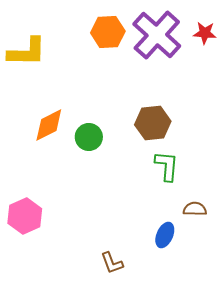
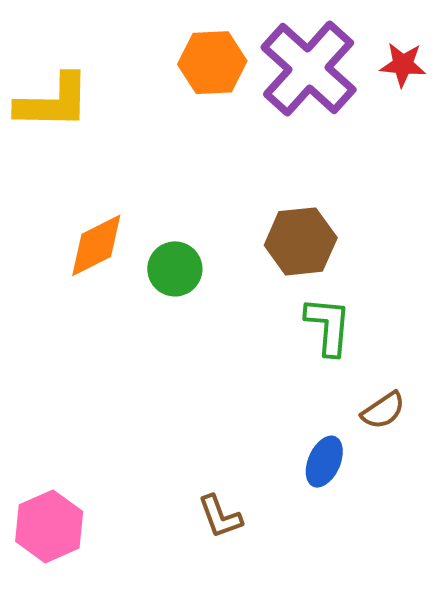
brown semicircle: (195, 209) -> (383, 410), turned 145
pink hexagon: (25, 216) -> (49, 526), moved

